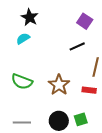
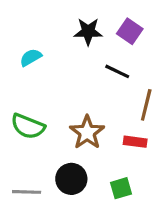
black star: (30, 17) -> (88, 32), moved, turned -30
black line: (77, 46) -> (117, 71), turned 49
black circle: (59, 121) -> (71, 179), moved

